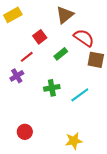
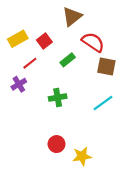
yellow rectangle: (13, 15) -> (18, 39), moved
cyan line: (80, 95) -> (103, 103), moved
red circle: (25, 132) -> (57, 144), moved

